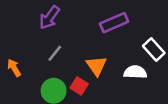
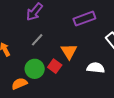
white semicircle: (135, 72) -> (96, 68), moved

